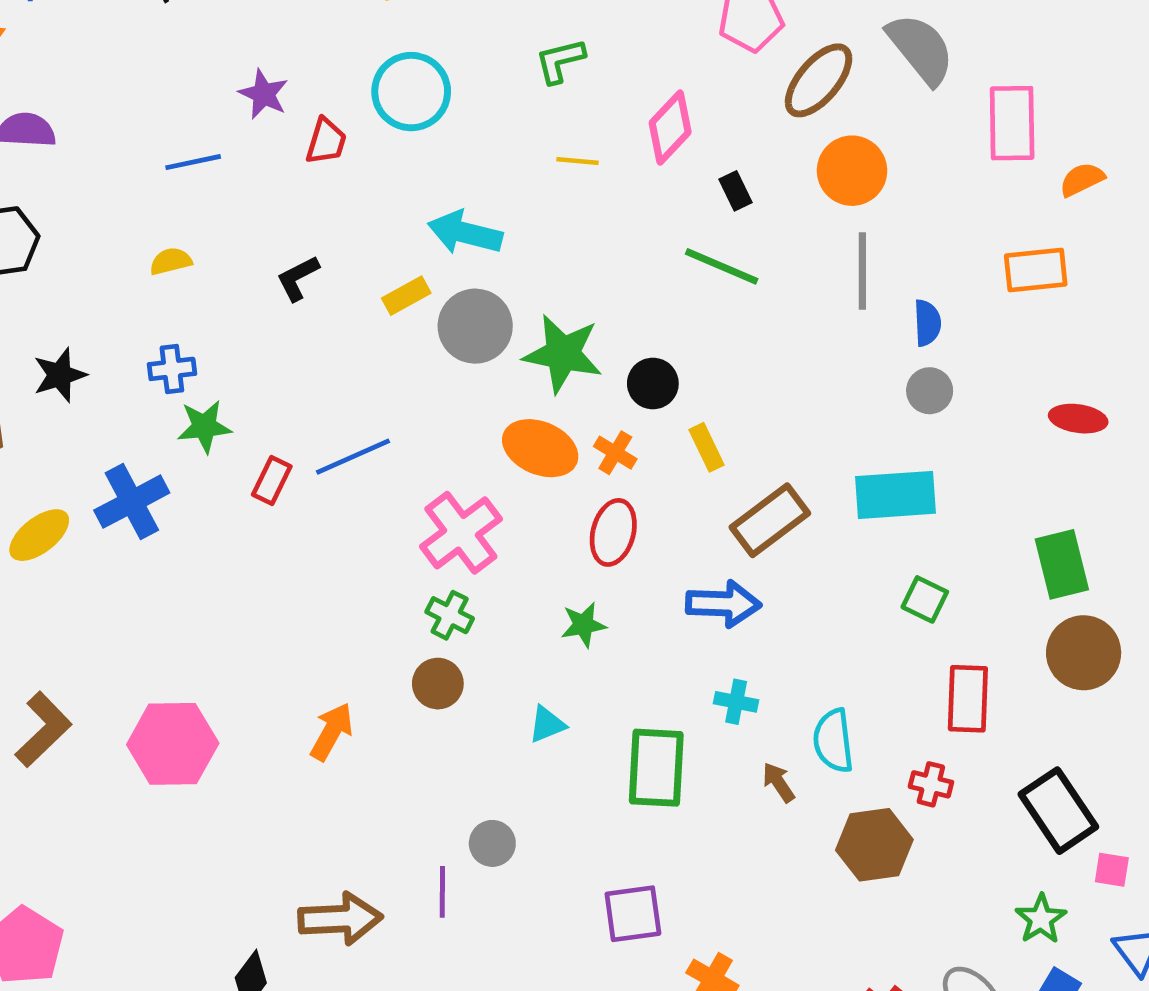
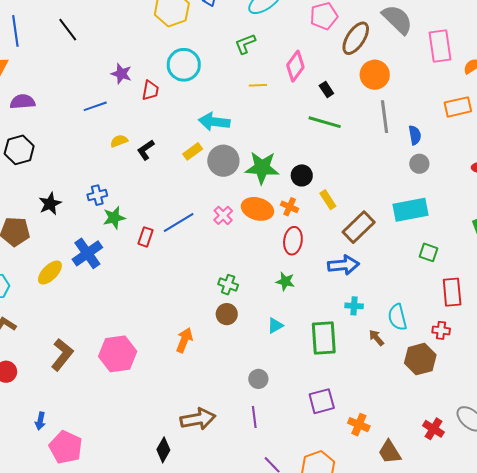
yellow semicircle: (171, 261) -> (119, 141), moved
pink cross: (461, 533) -> (223, 215), moved, size x0.6
green star: (584, 625) -> (285, 281), turned 30
purple line: (442, 892) -> (254, 417), moved

